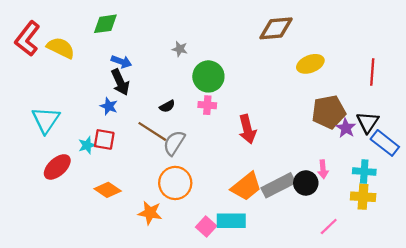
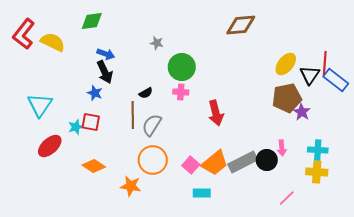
yellow ellipse: (310, 64) -> (286, 64), moved, turned -30
black triangle: (368, 122) -> (310, 75), moved
brown line: (152, 131) -> (133, 115), turned 56
blue rectangle: (385, 143) -> (336, 80), moved
cyan rectangle: (231, 221) -> (202, 193), size x0.7
pink square: (206, 227) -> (191, 165), moved

